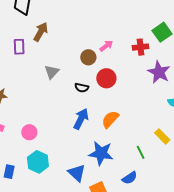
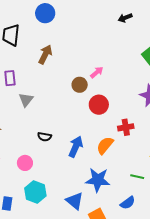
brown arrow: (41, 32) -> (45, 54), moved
red cross: (140, 47) -> (126, 127), moved
gray triangle: (52, 72) -> (26, 100), moved
black semicircle: (82, 88) -> (45, 137), moved
green line: (141, 152) -> (137, 177), turned -48

